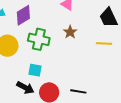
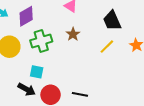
green cross: (39, 39) -> (41, 41), turned -30
yellow line: (104, 44) -> (107, 47), turned -49

